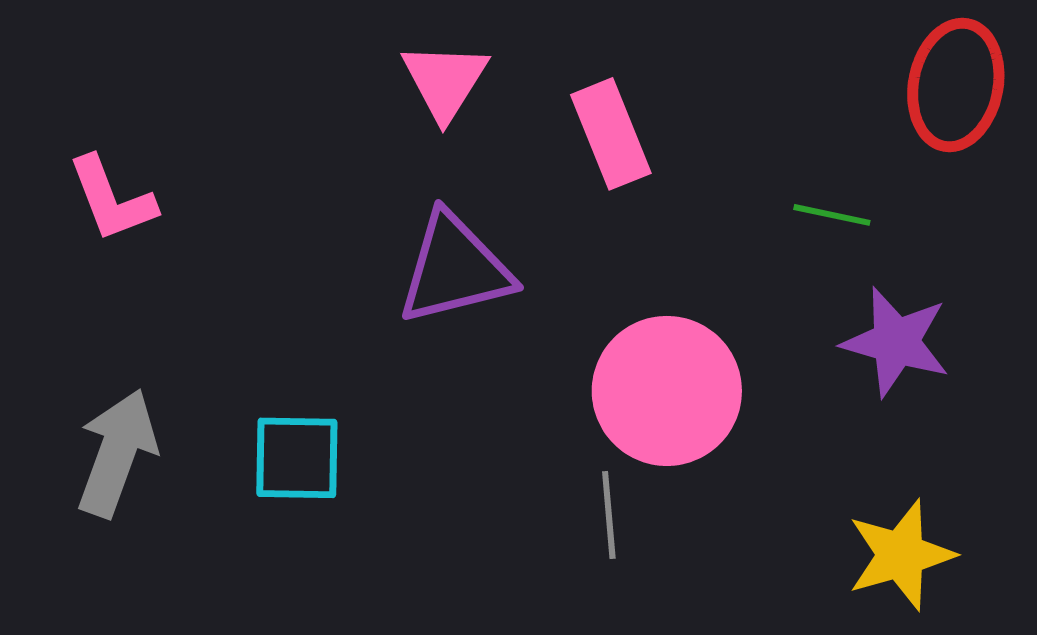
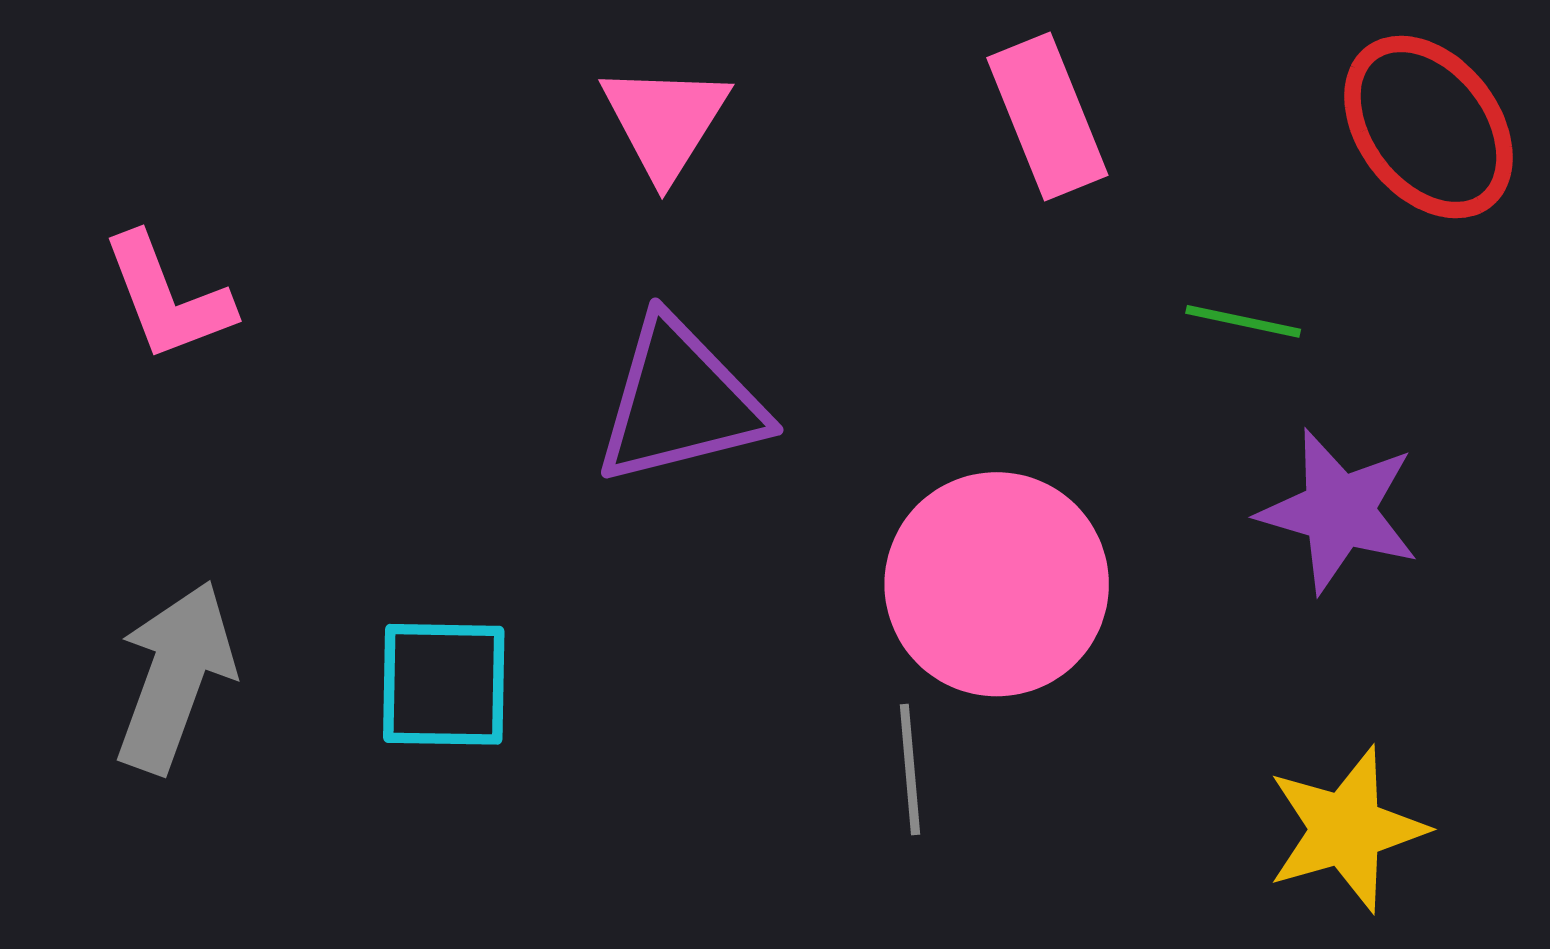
red ellipse: (956, 85) -> (1428, 127), turned -49
pink rectangle: (611, 134) -> (1047, 117), moved

